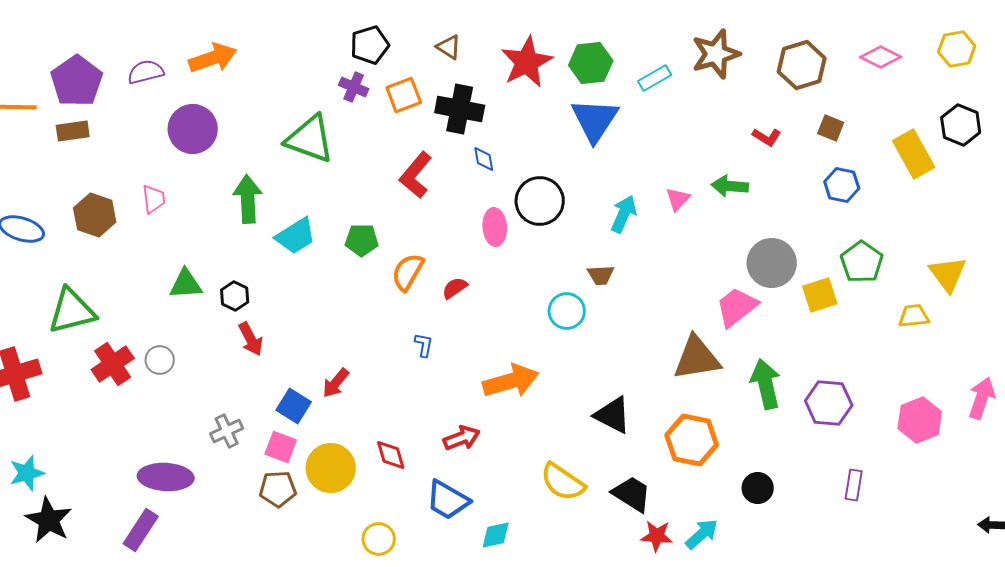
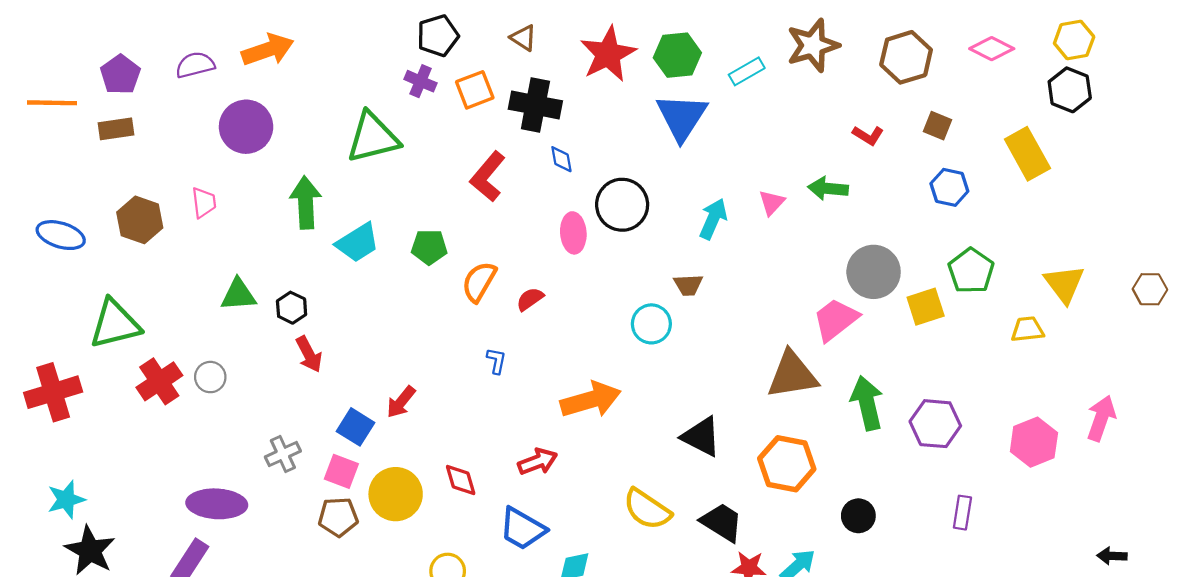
purple pentagon: (77, 81) -> (120, 75), size x0.7
black hexagon: (961, 125) -> (1070, 90), moved
green triangle: (310, 139) -> (373, 138), turned -34

